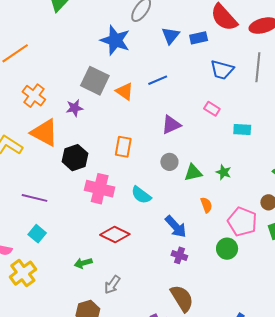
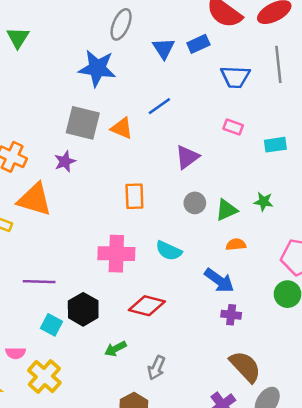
black hexagon: (75, 158) -> (83, 309), moved
orange semicircle: (206, 205) -> (236, 244), moved, turned -63

